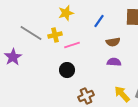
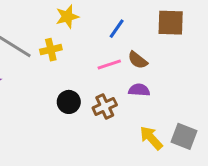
brown semicircle: (113, 42) -> (138, 60), turned 48
pink line: (72, 45) -> (109, 65), moved
brown cross: (86, 96) -> (105, 106), moved

